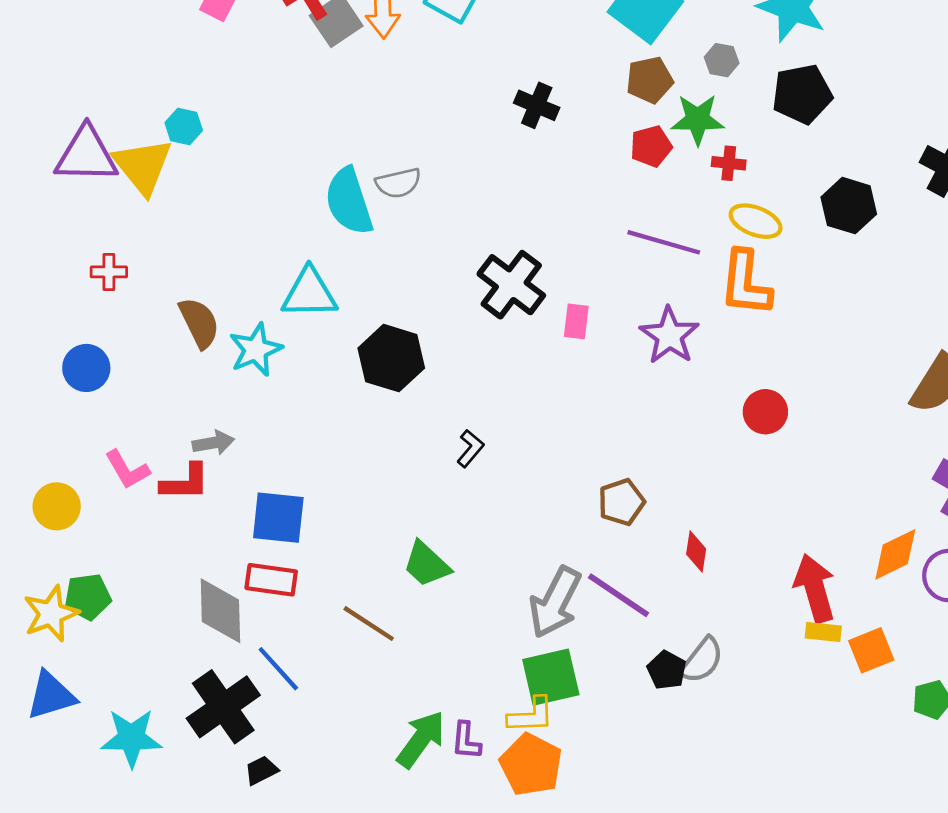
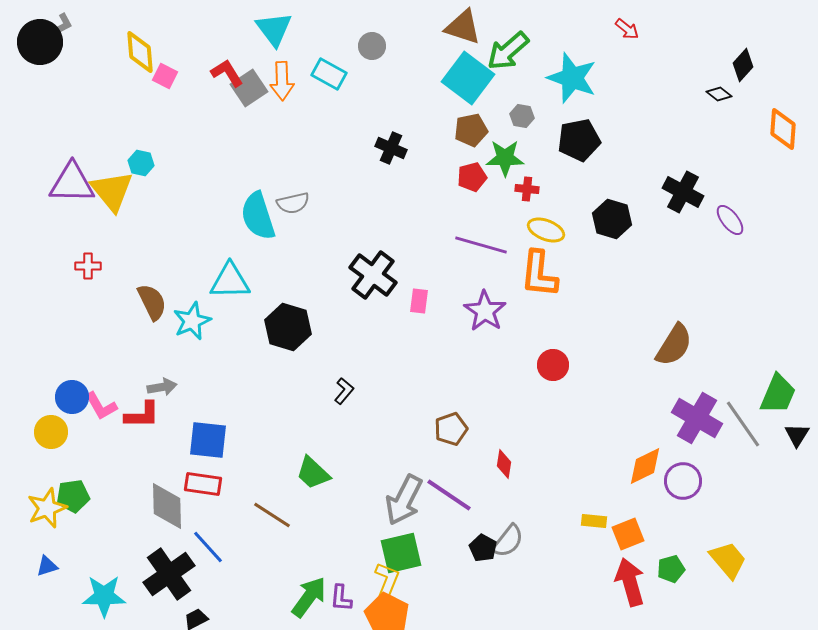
blue circle: (86, 368) -> (72, 397), moved
red arrow: (815, 588) -> (630, 582), moved
blue triangle: (51, 696) -> (47, 566), size x0.6
yellow L-shape: (531, 715) -> (387, 580), turned -66

